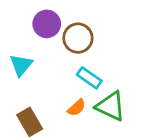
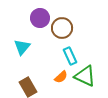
cyan rectangle: (89, 78) -> (70, 56), turned 30

